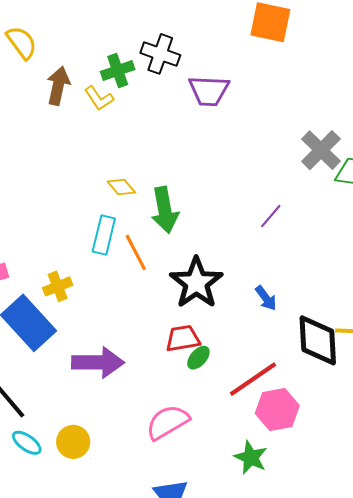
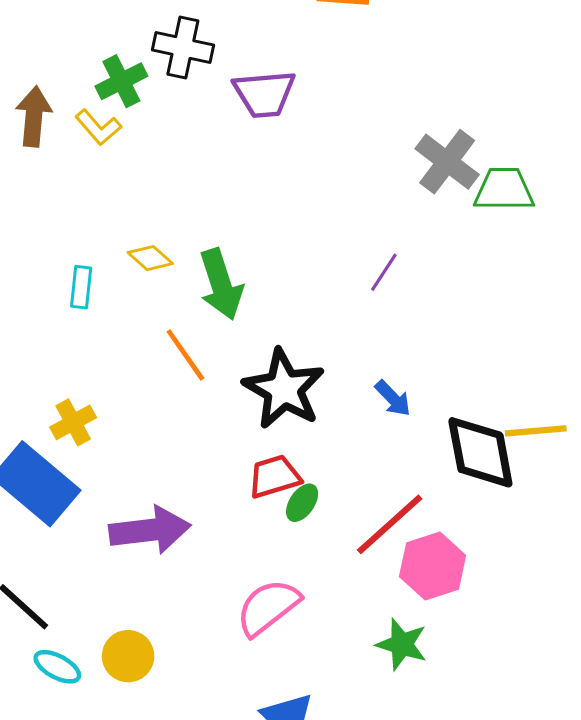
cyan rectangle: (104, 235) -> (81, 287), moved, size x0.7

